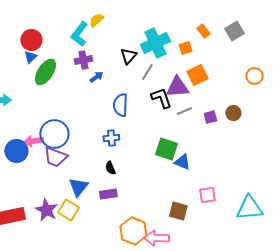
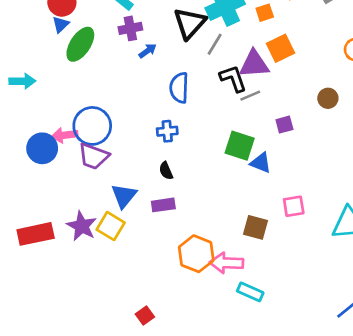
black triangle: (128, 56) -> (190, 23), size x1.5
gray line: (184, 111) -> (250, 96), moved
purple square: (210, 117) -> (284, 125), moved

